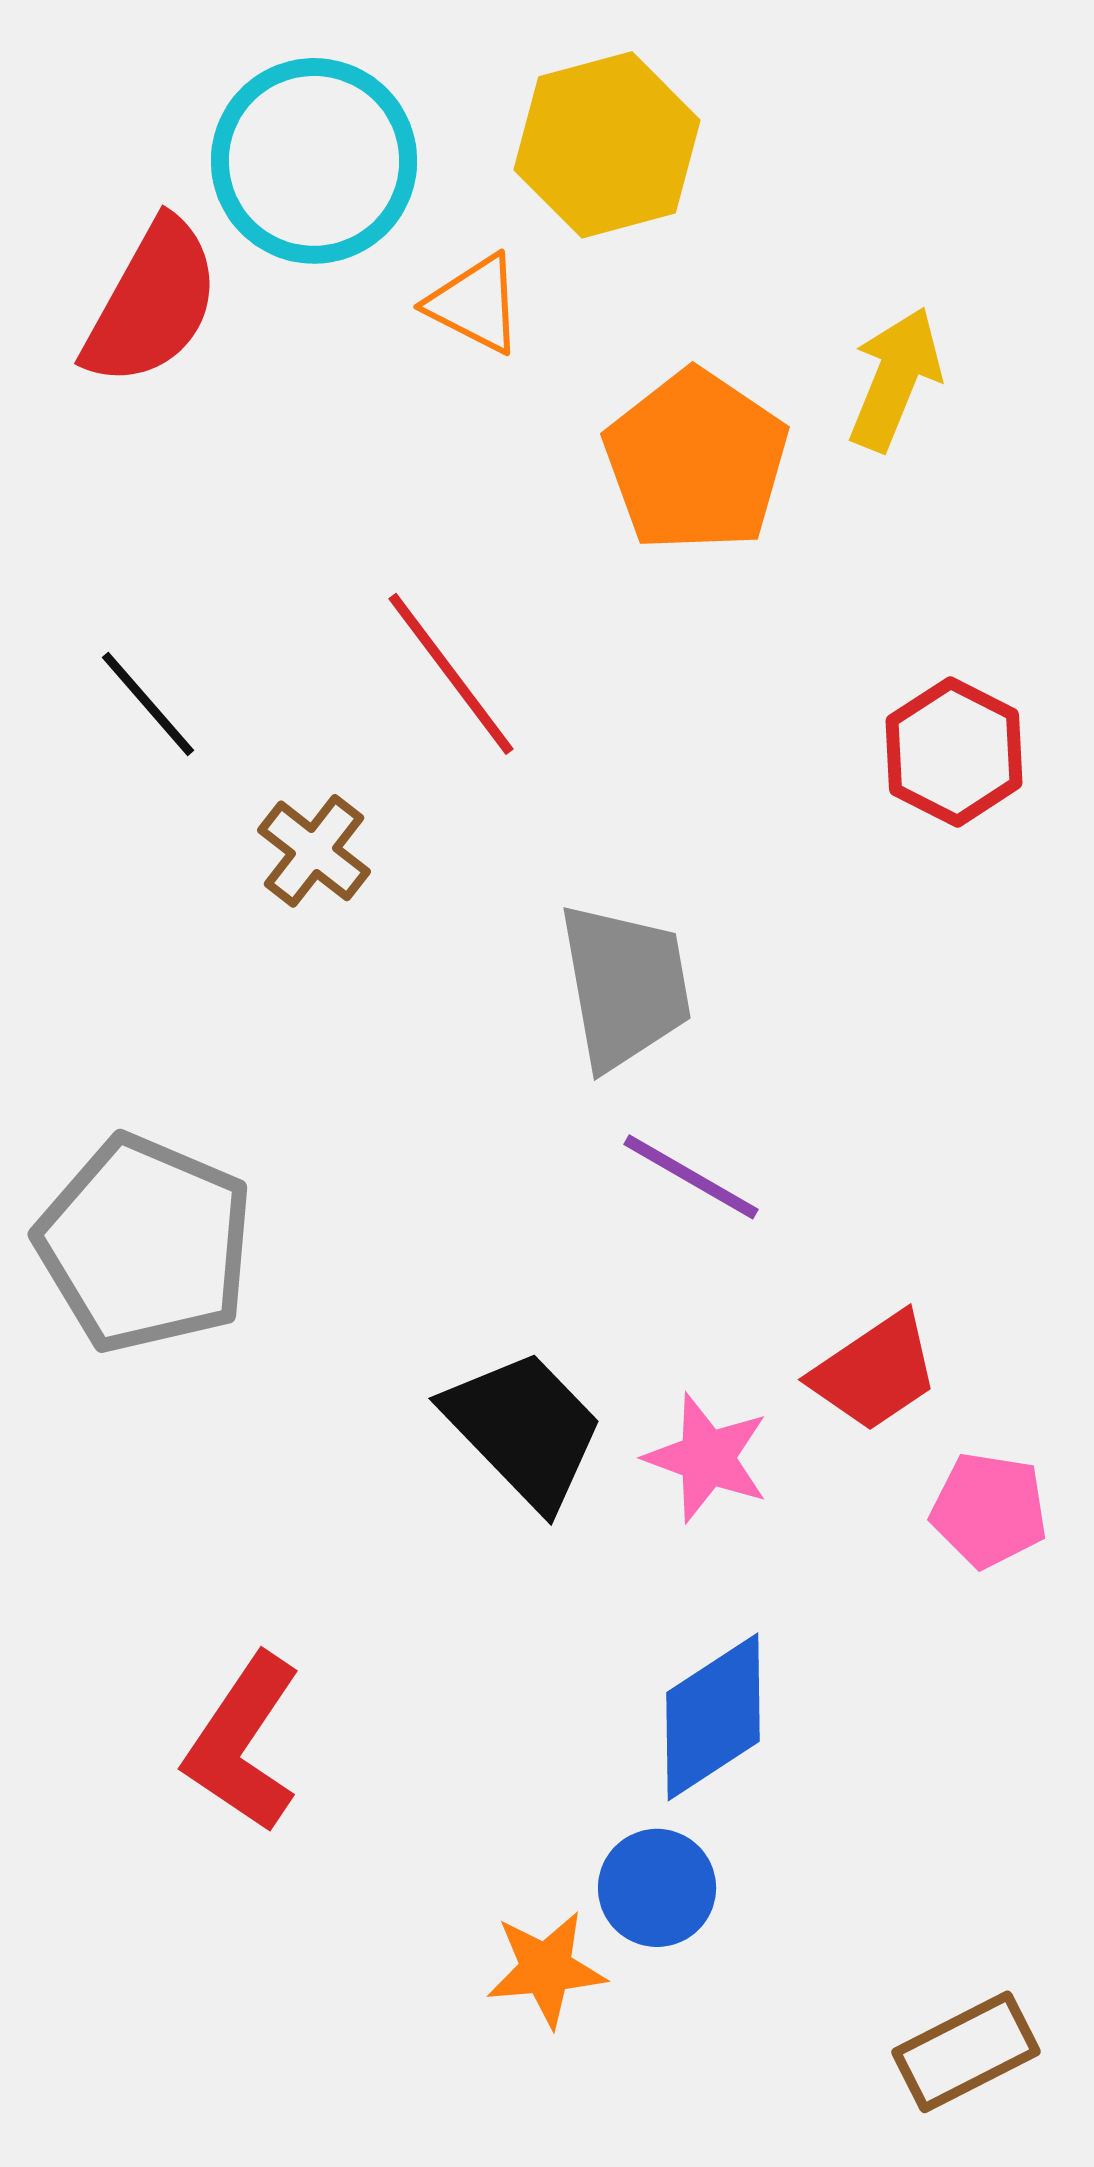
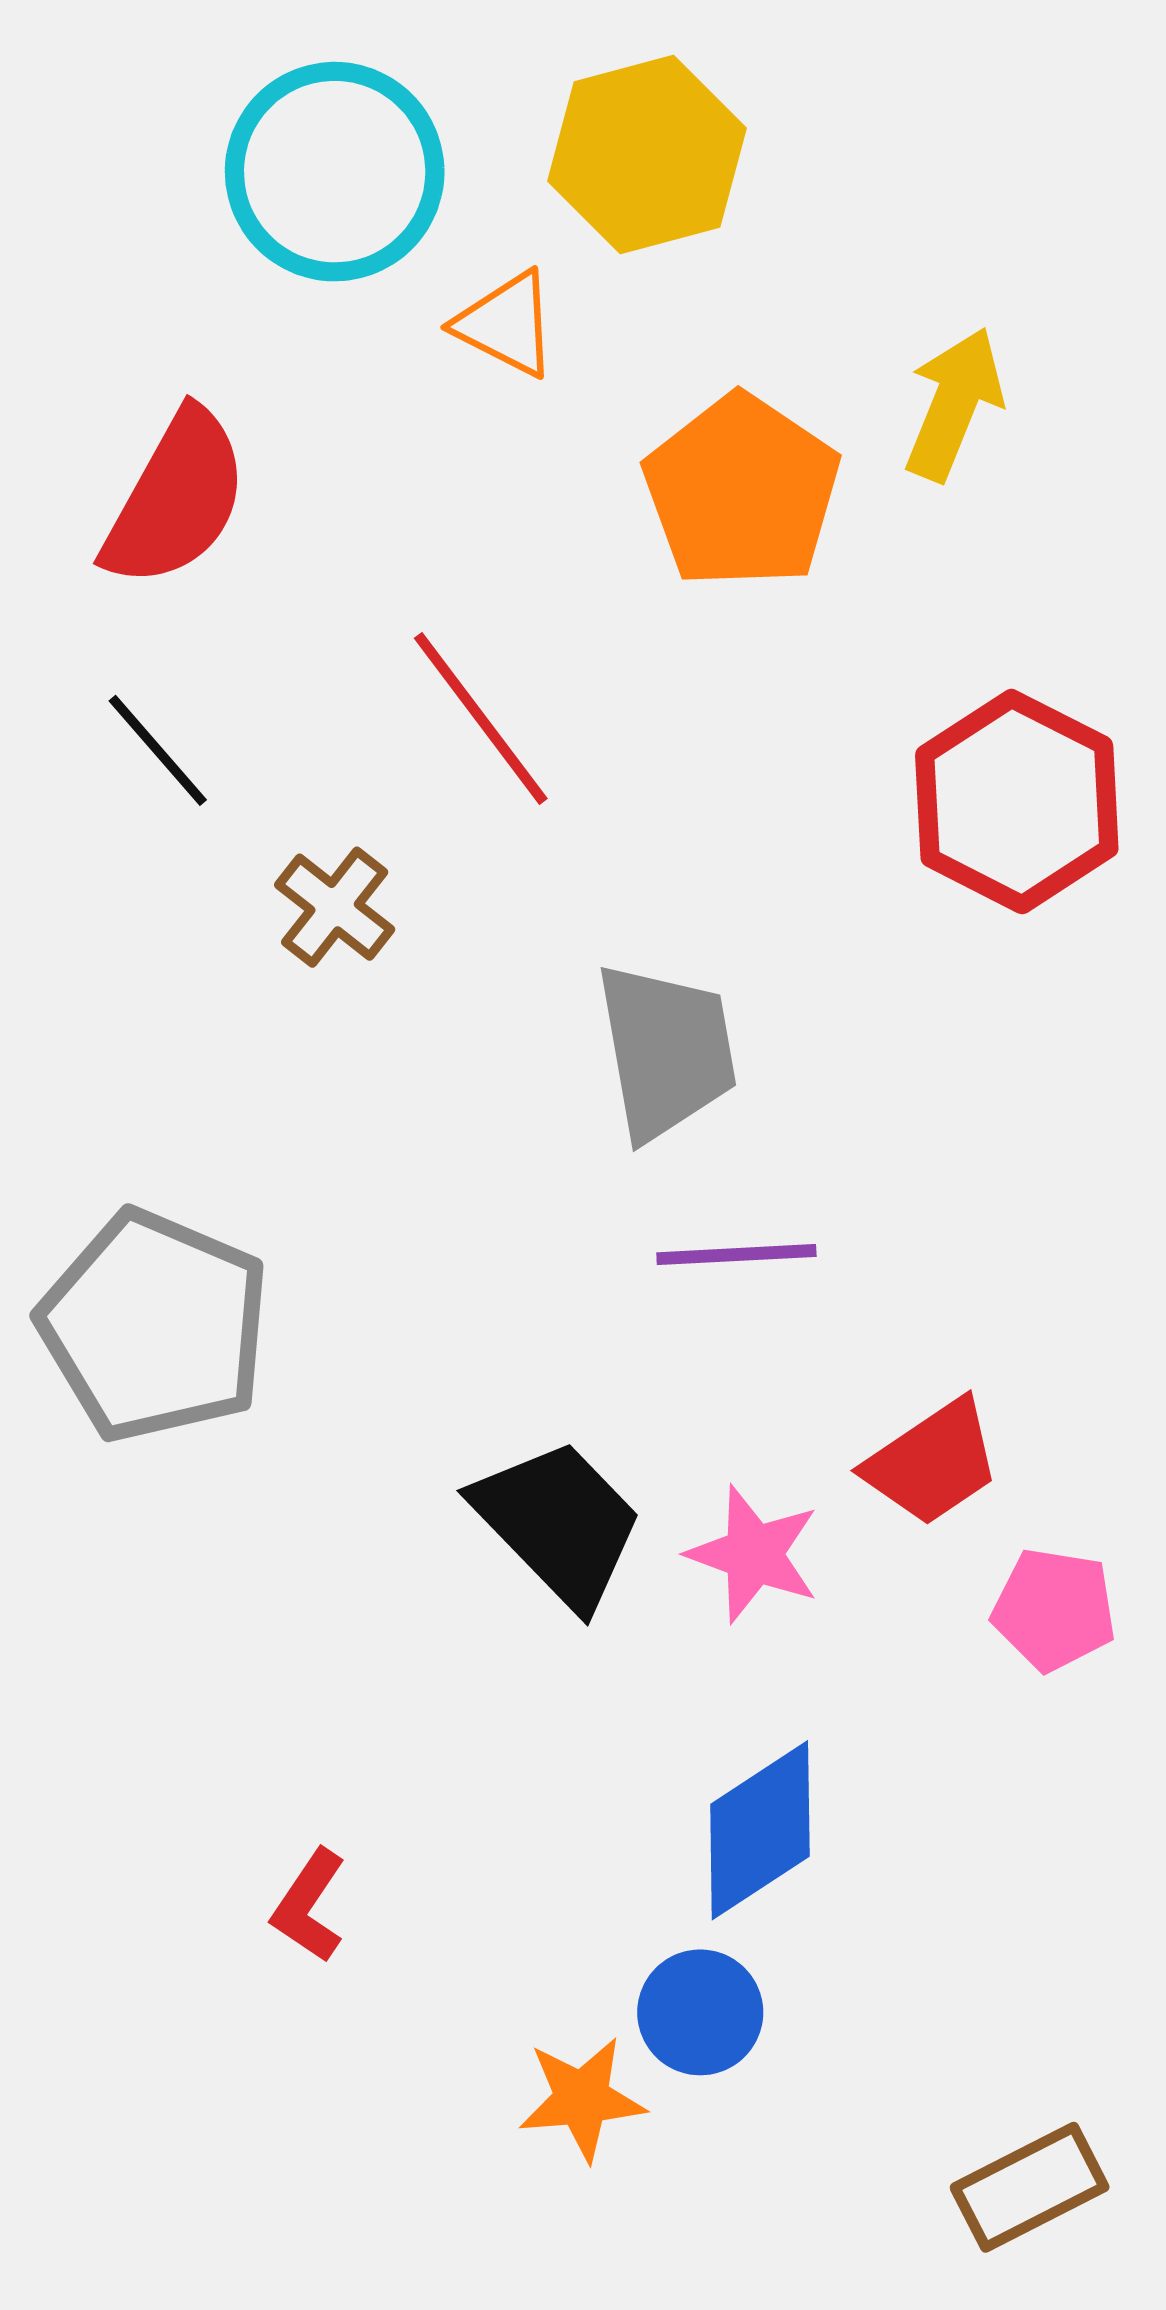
red semicircle: (152, 303) -> (176, 499), moved
red hexagon: (954, 752) -> (1017, 802), size x1.4
purple line: (691, 1177) -> (736, 1255), turned -33
red L-shape: (243, 1743) -> (309, 1906), moved, size x0.6

